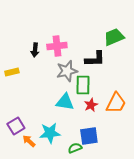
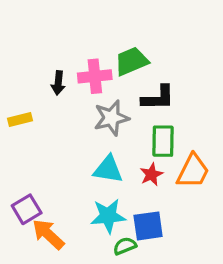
green trapezoid: (114, 37) -> (131, 61), moved
green rectangle: (83, 85) -> (163, 141), moved
cyan star: (50, 133) -> (108, 216), moved
orange arrow: (29, 141) -> (48, 234), size x1.5

